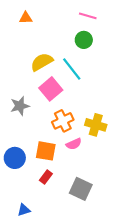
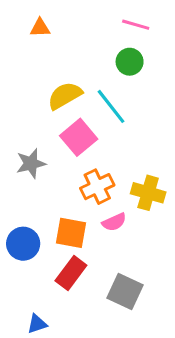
red rectangle: (46, 177) -> (71, 273), size x1.5

